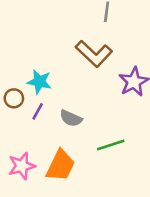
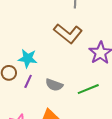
green line: (111, 145) -> (88, 89), moved

